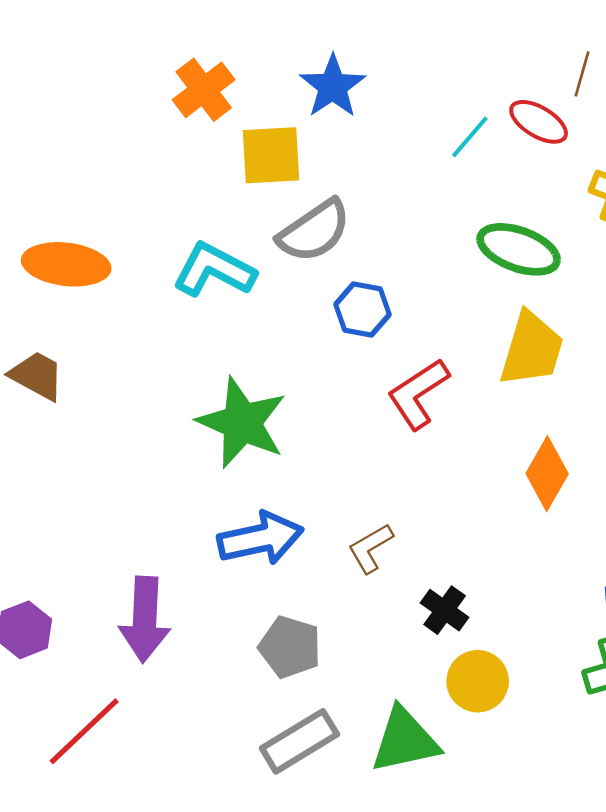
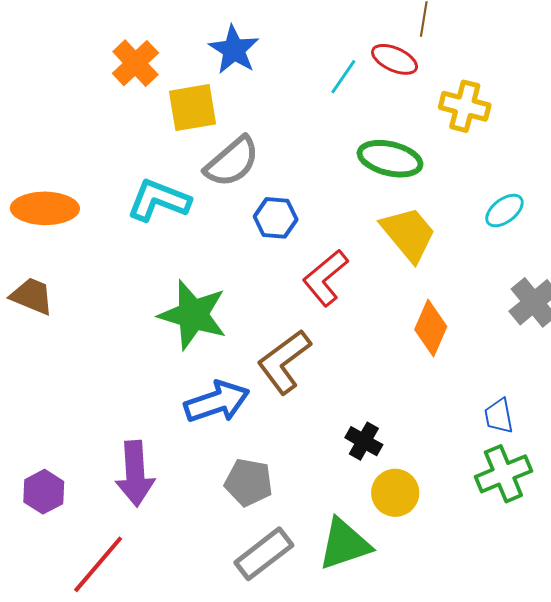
yellow trapezoid: (532, 349) -> (408, 234), turned -50
brown L-shape: (370, 548) -> (284, 362), moved, size x1.6

